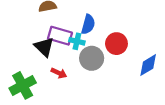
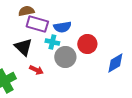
blue semicircle: (88, 24) -> (62, 27), turned 66
purple rectangle: (60, 36) -> (37, 24), moved

